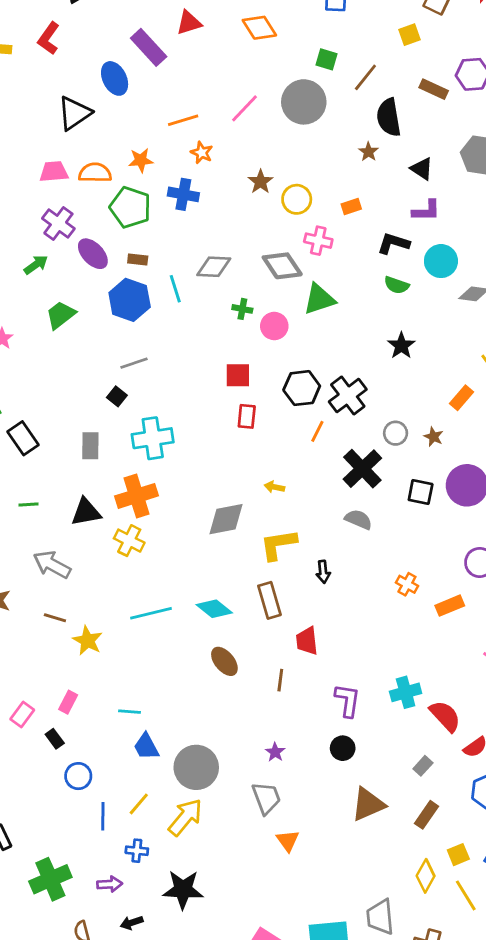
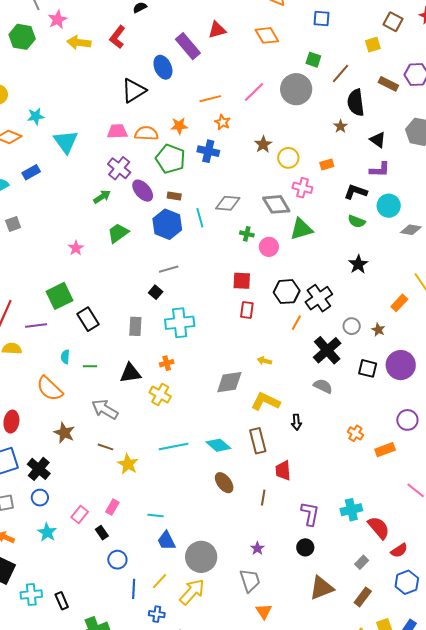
orange cross: (137, 496) -> (167, 363), size x0.5
yellow L-shape: (278, 545) -> (266, 402), turned 32

